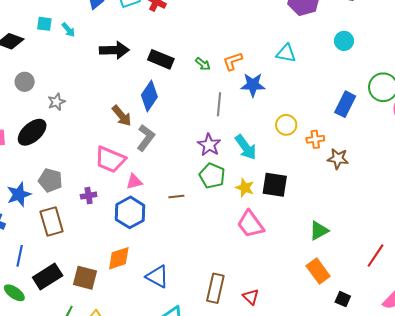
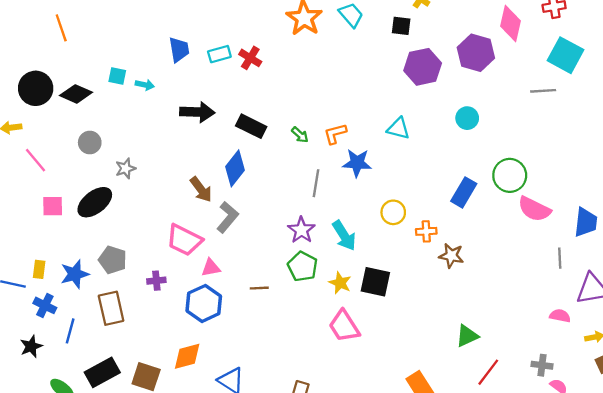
cyan arrow: (68, 30) -> (145, 85), turned -42
green triangle: (319, 231) -> (467, 336), moved
blue line: (20, 256) -> (70, 331), moved

